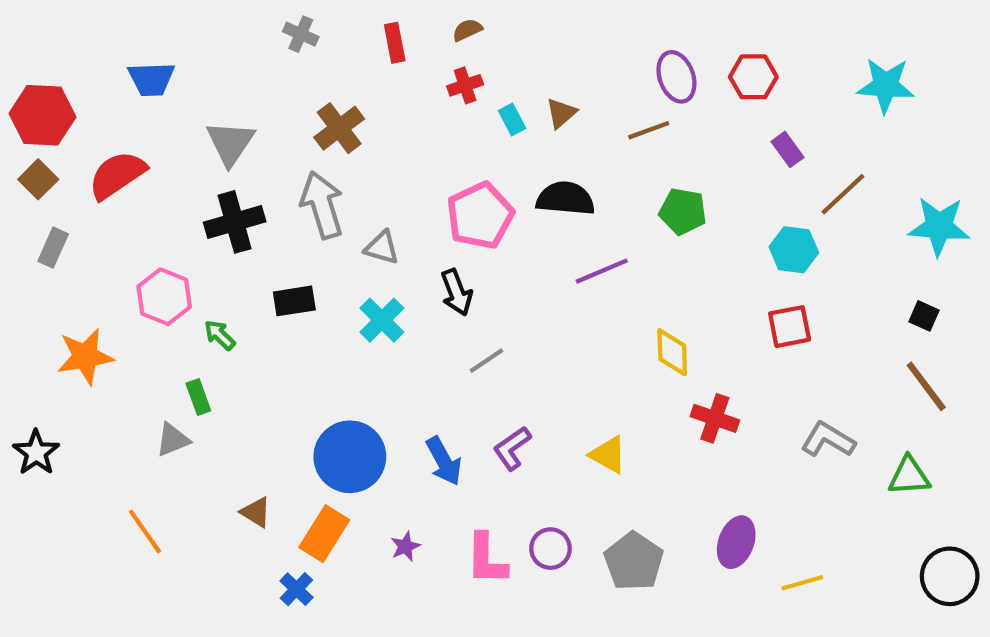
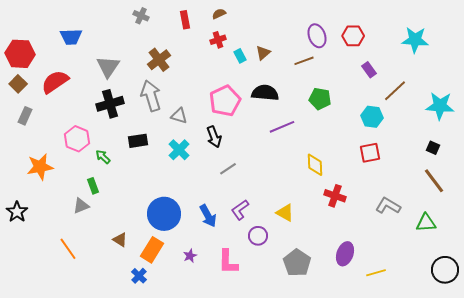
purple circle: (550, 549) -> (258, 236), moved

